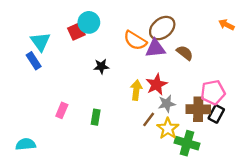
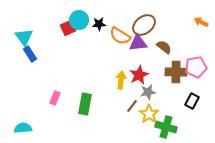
cyan triangle: (40, 42) -> (24, 37), moved
black star: (101, 66) -> (99, 24), moved
pink pentagon: (213, 92) -> (196, 67), moved
brown cross: (198, 109) -> (176, 72), moved
green rectangle: (96, 117) -> (85, 104), size x1.5

